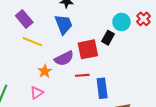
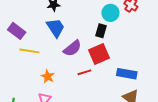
red square: (88, 49) -> (99, 54), moved
purple semicircle: (64, 58) -> (72, 48), moved
blue rectangle: (102, 88) -> (127, 74), moved, turned -60

